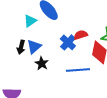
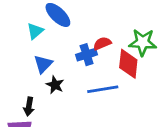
blue cross: (68, 42) -> (87, 55), turned 35
black arrow: (21, 47) -> (29, 106), moved

